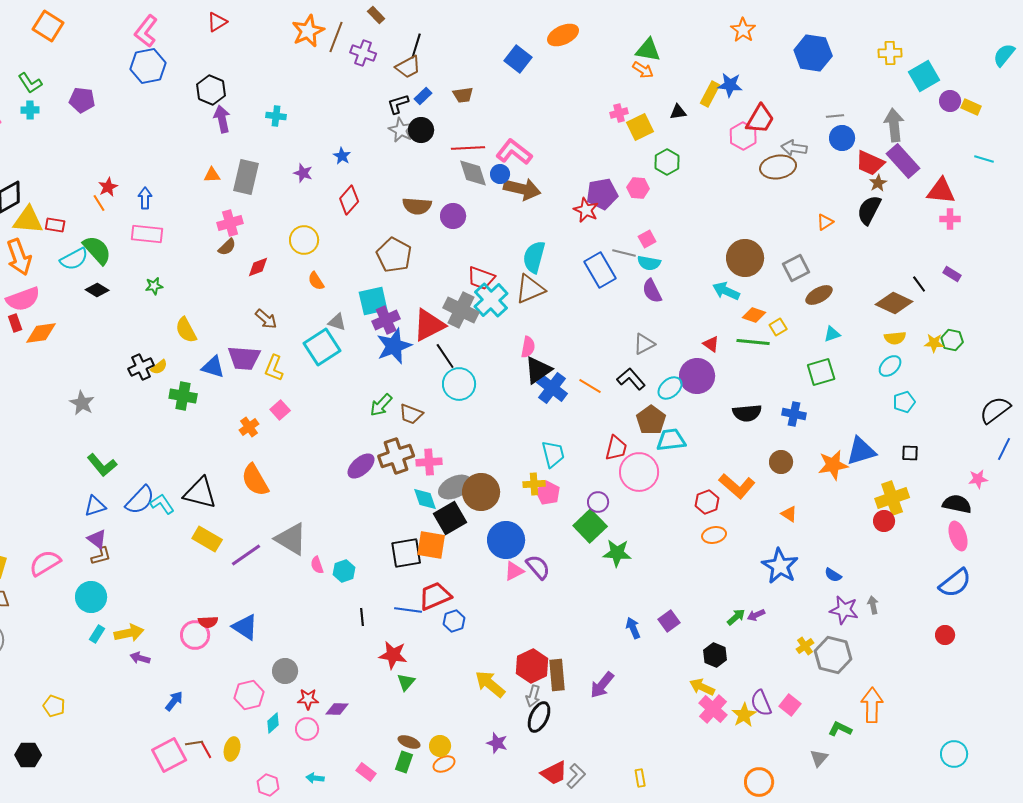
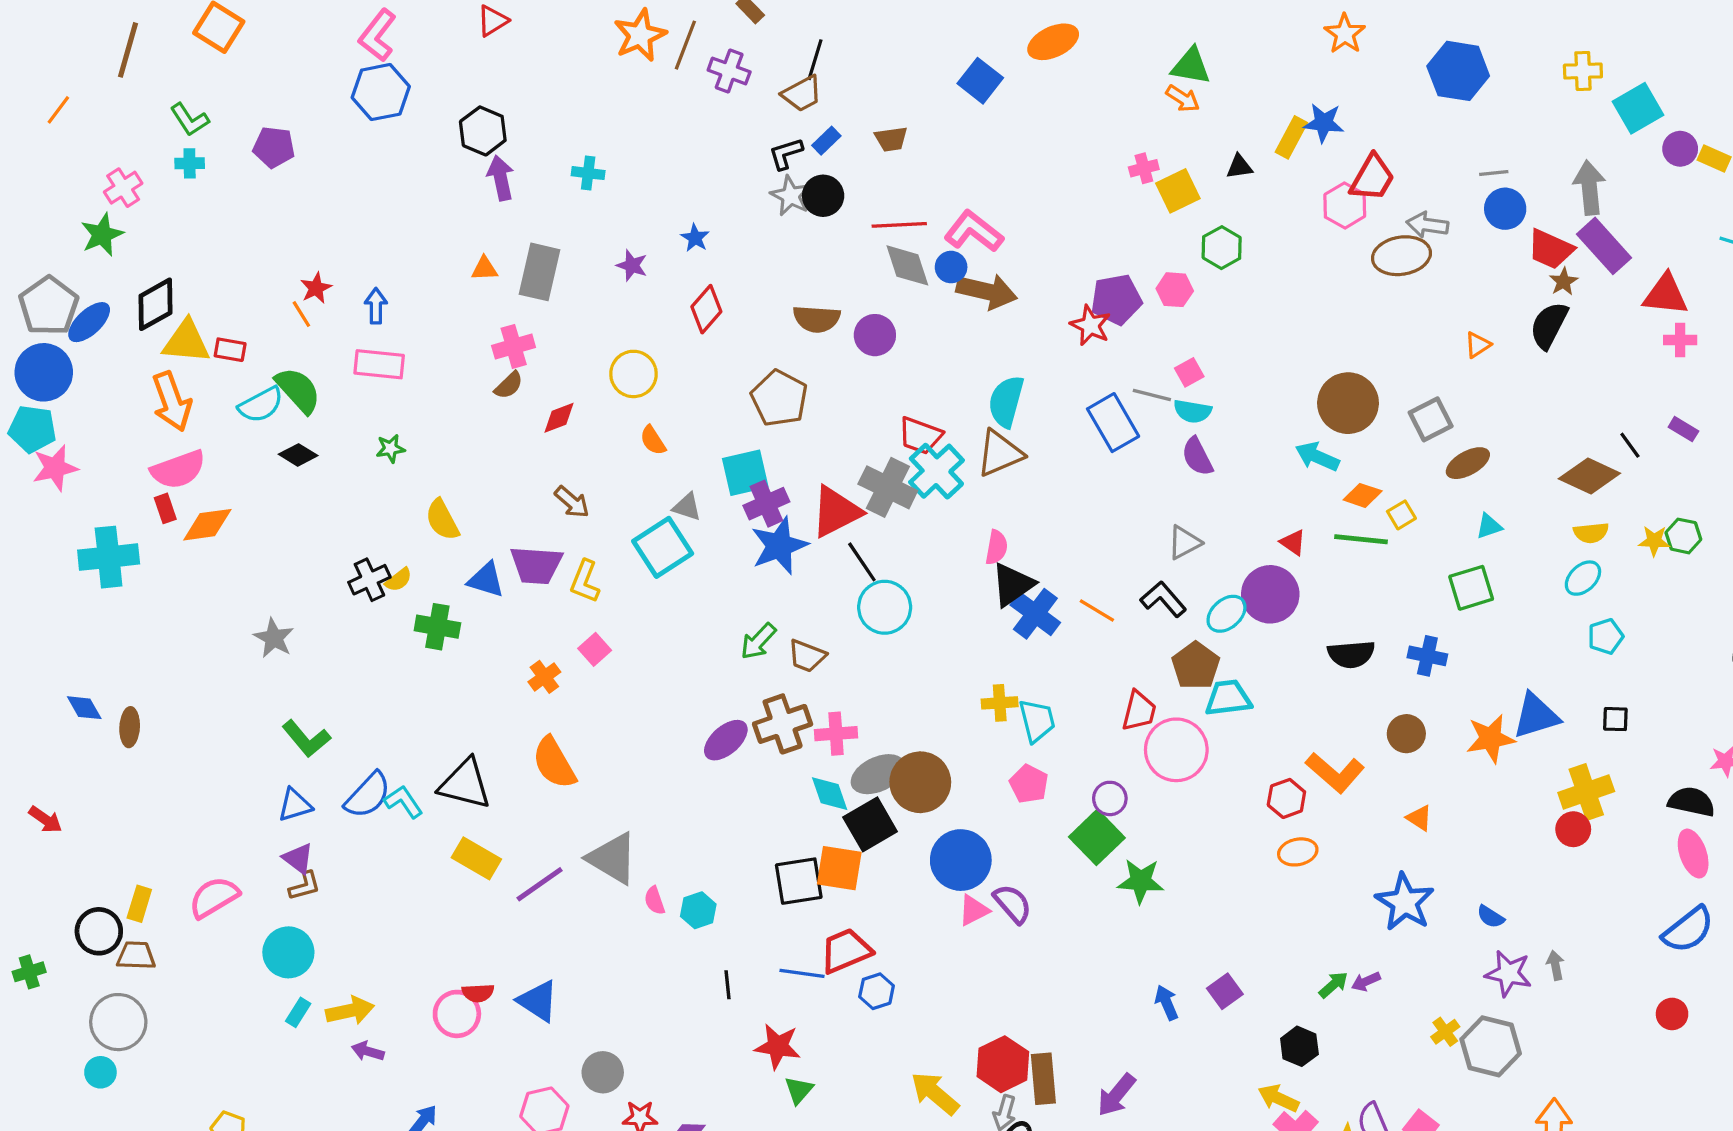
yellow cross: (534, 484) -> (1000, 703), moved

